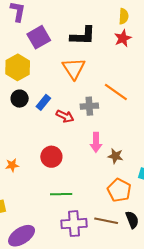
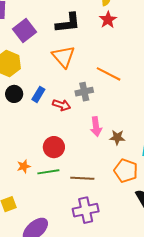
orange star: (12, 165) -> (24, 166), moved
green line: (61, 194) -> (48, 172), moved
brown line: (106, 221) -> (82, 178), moved

